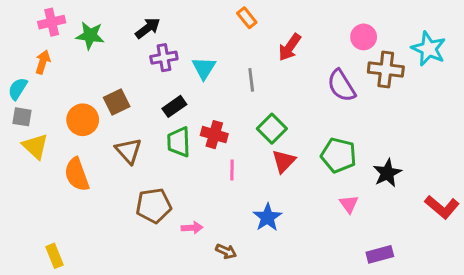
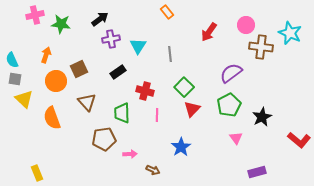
red arrow: (290, 47) -> (209, 32), moved
orange arrow: (43, 62) -> (46, 55), moved
purple semicircle: (341, 86) -> (231, 73), moved, turned 85
cyan semicircle: (18, 89) -> (12, 60), turned -56
green trapezoid: (179, 142) -> (122, 113), moved
green pentagon: (338, 155) -> (229, 105), turned 30

